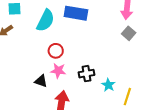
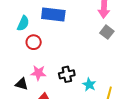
cyan semicircle: (45, 21) -> (23, 23), size x0.7
red circle: (56, 51) -> (34, 42), moved

